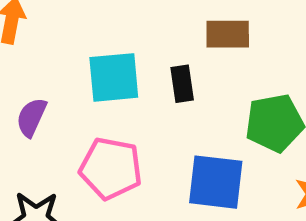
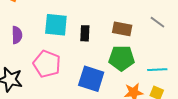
brown rectangle: (228, 34) -> (122, 29), moved
purple semicircle: (31, 117) -> (17, 35), turned 144

